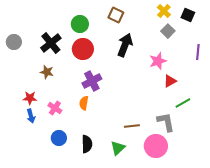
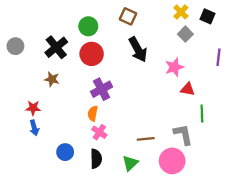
black arrow: (125, 45) -> (138, 49), turned 130
red triangle: (170, 81) -> (188, 89), turned 40
green line: (183, 103) -> (202, 113), turned -63
pink cross: (55, 108) -> (99, 132), moved

